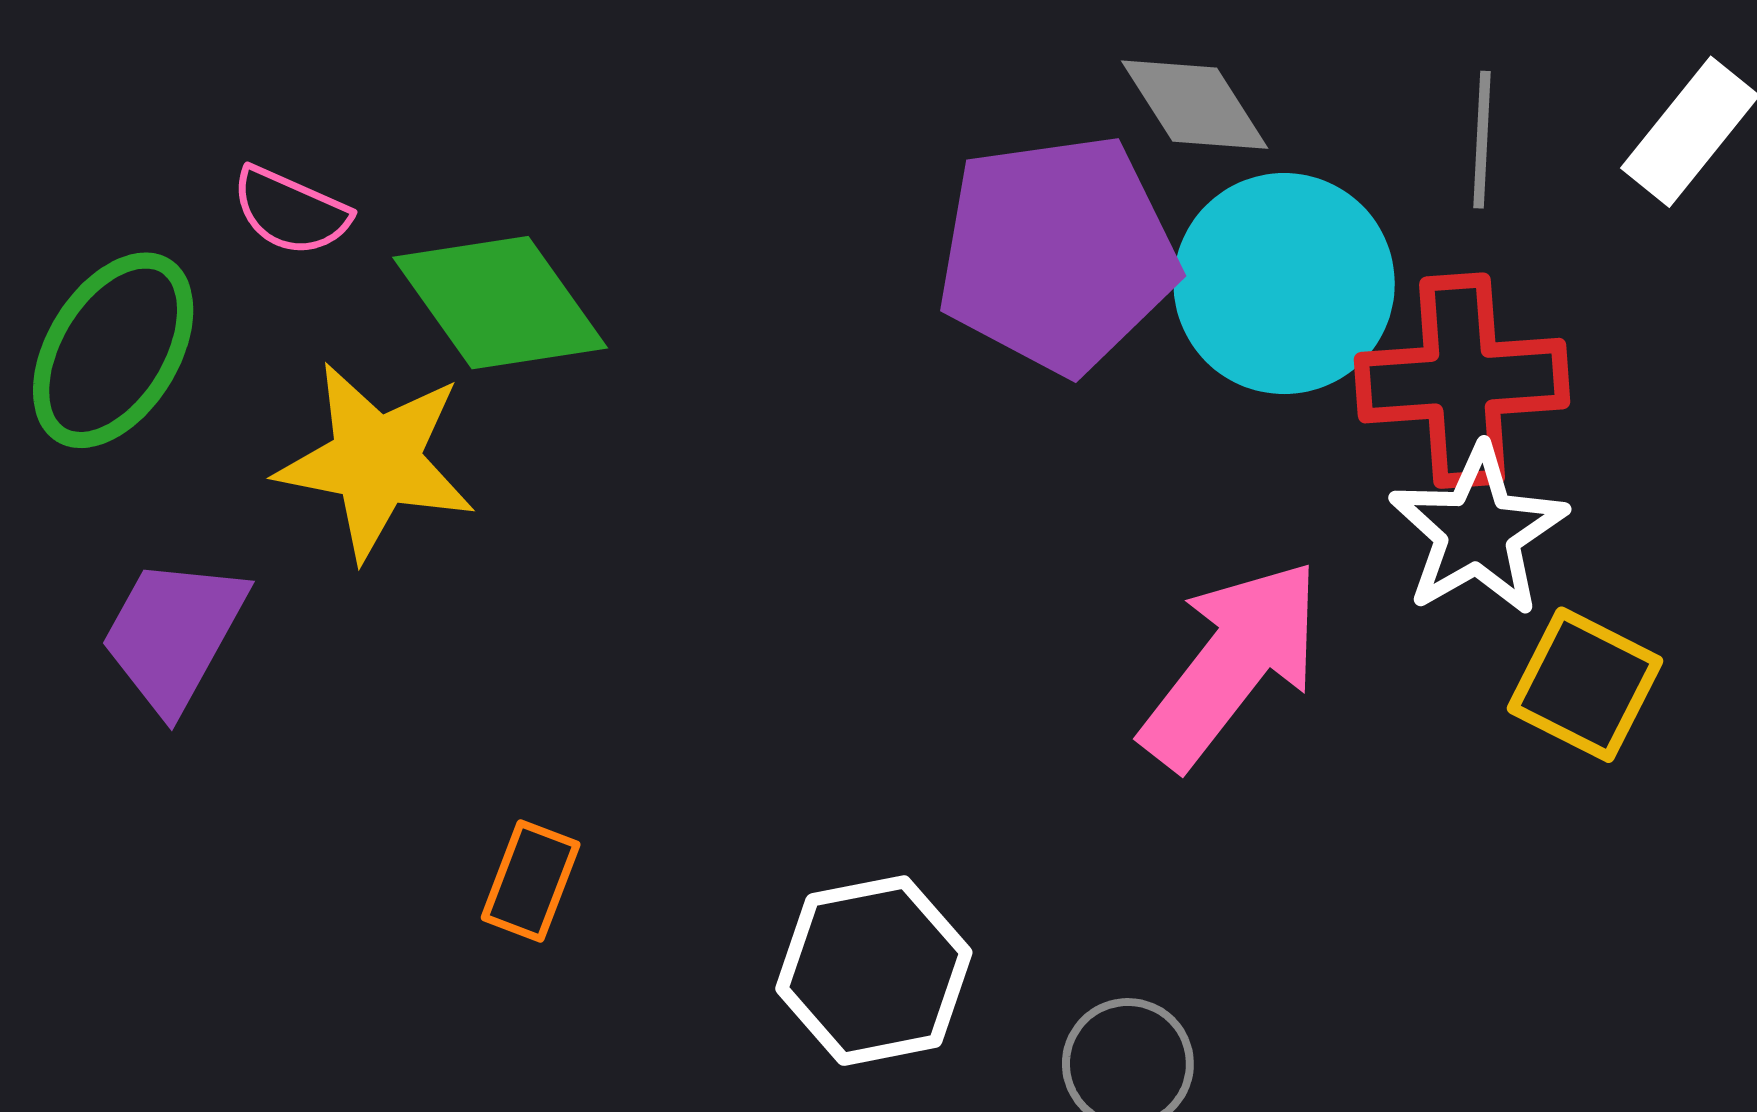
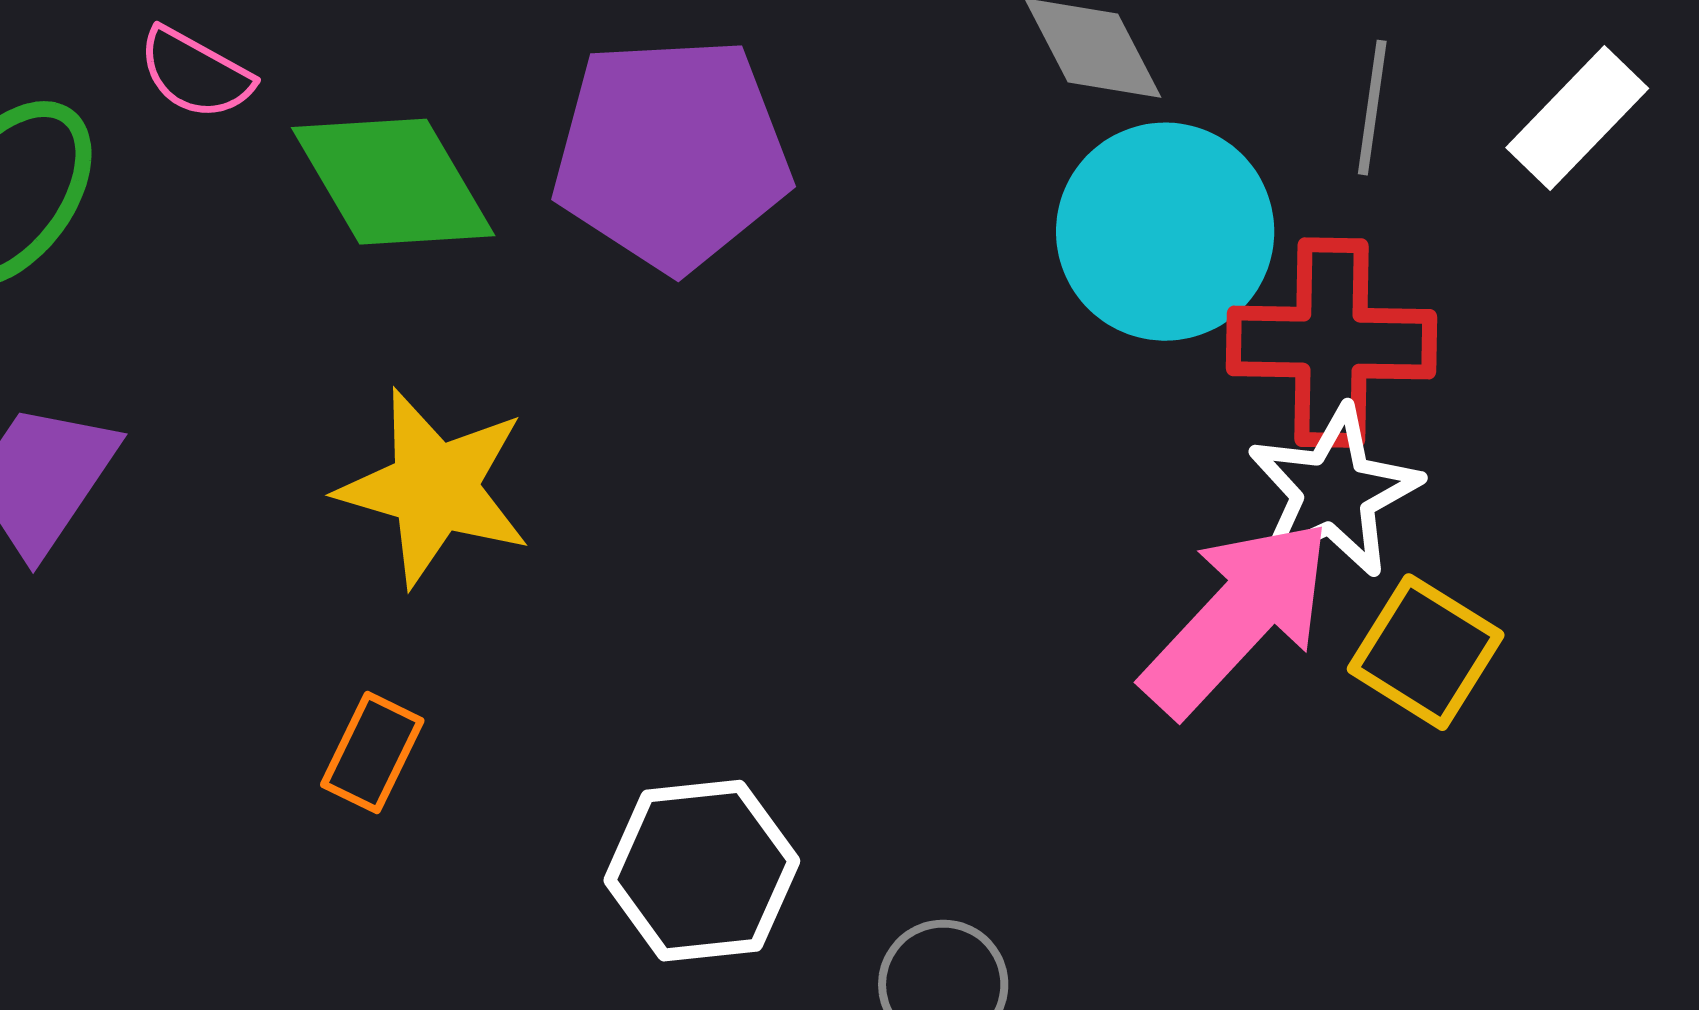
purple pentagon: (1057, 254) -> (672, 154), moved
yellow star: (376, 461) -> (434, 488), moved
pink arrow: (1232, 664) -> (1237, 617), moved

